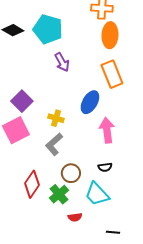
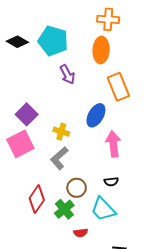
orange ellipse: (110, 35) -> (101, 50), moved

